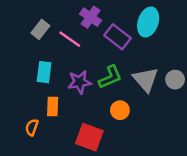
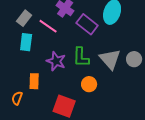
cyan rectangle: (44, 72) -> (26, 42), moved
green L-shape: (110, 77) -> (81, 57), turned 115
purple star: (80, 82) -> (56, 61), turned 30

